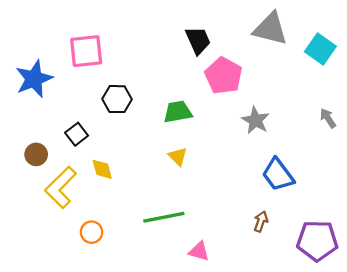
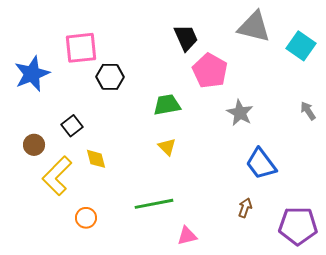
black hexagon: (117, 99) -> (110, 77), moved
pink triangle: (199, 251) -> (187, 236), turned -30

